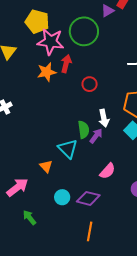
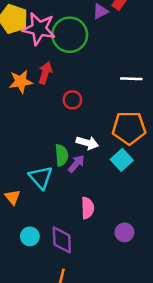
pink star: (51, 42) -> (39, 29), moved
white arrow: (104, 118) -> (87, 143), turned -66
pink semicircle: (107, 171) -> (88, 208), turned -48
purple diamond: (88, 198) -> (62, 240), turned 70

